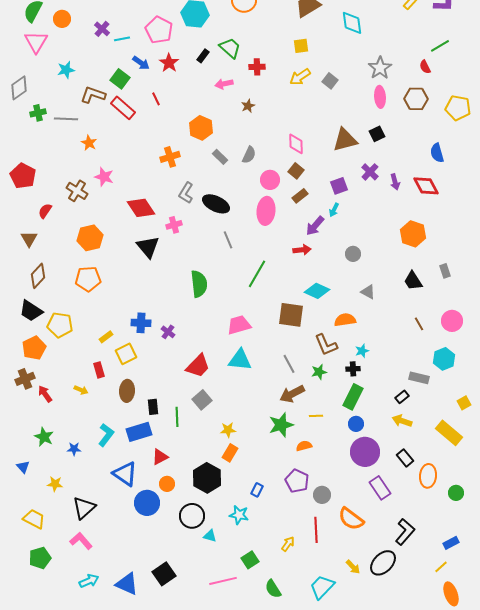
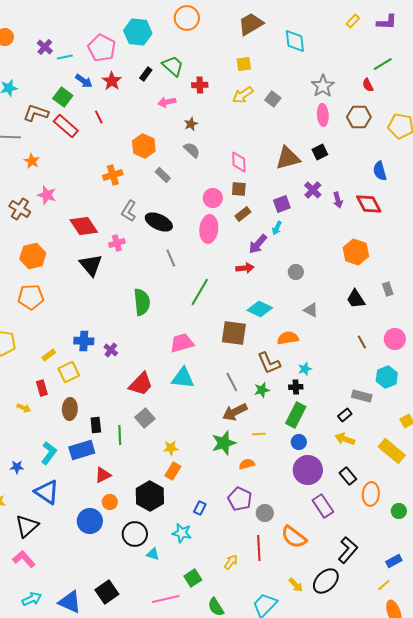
gray semicircle: (249, 155) -> (192, 150), moved, turned -72
brown square: (296, 171) -> (239, 189), turned -35
blue triangle: (125, 474) -> (47, 492), moved

